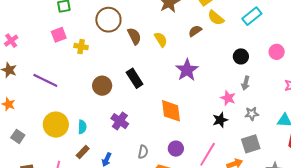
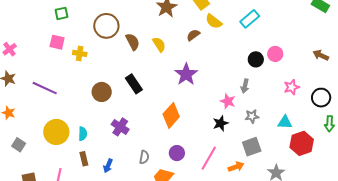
pink square: (59, 35) -> (57, 42), turned 35
black circle: (241, 56) -> (256, 59), moved
orange diamond: (171, 111) -> (171, 115), turned 50
brown rectangle: (83, 152) -> (84, 159), turned -56

